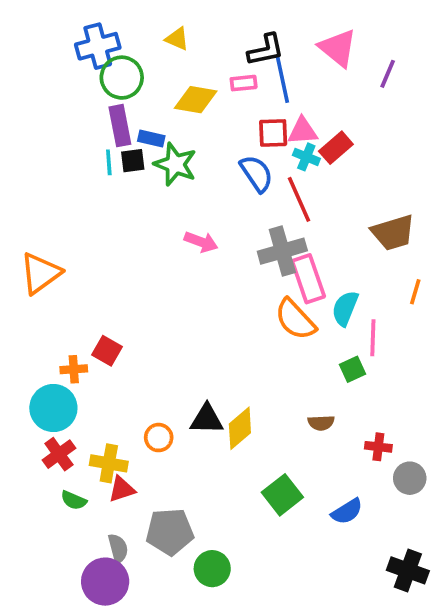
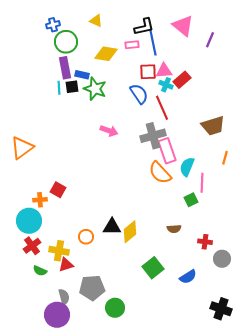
blue cross: (98, 46) -> (53, 25), size x0.6

